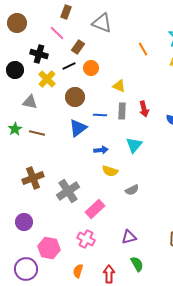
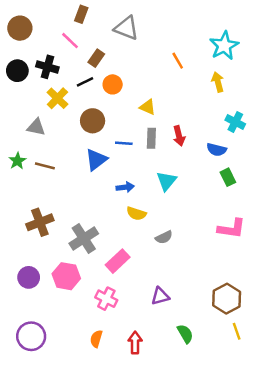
black circle: (15, 70) -> (17, 71), moved
pink hexagon: (49, 248) -> (66, 276), moved
green semicircle: (137, 264) -> (185, 334), moved

